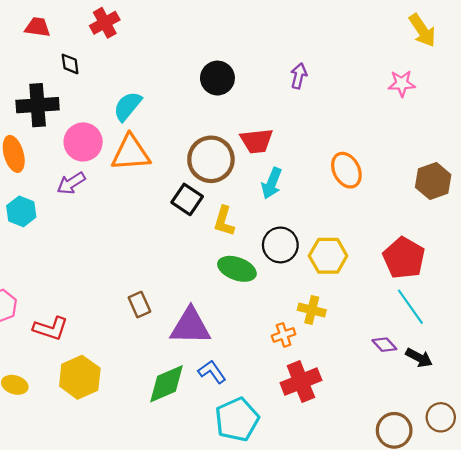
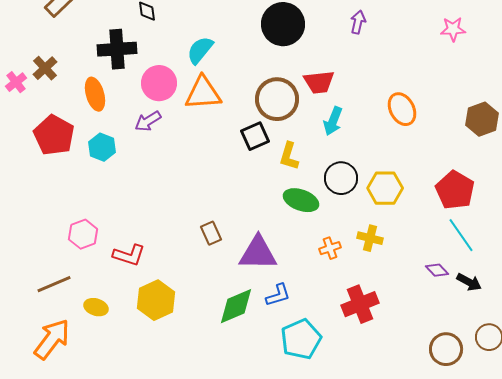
black circle: (217, 78) -> (283, 24), size x1.4
black square: (187, 199) -> (255, 136), turned 32
orange cross: (284, 335) -> (330, 248), moved
blue L-shape: (212, 372) -> (278, 295), turned 108

